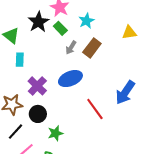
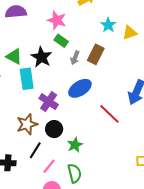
cyan star: (86, 21) -> (108, 25), moved
black star: (38, 22) -> (41, 57), moved
cyan rectangle: (20, 60) -> (27, 79), size x1.5

